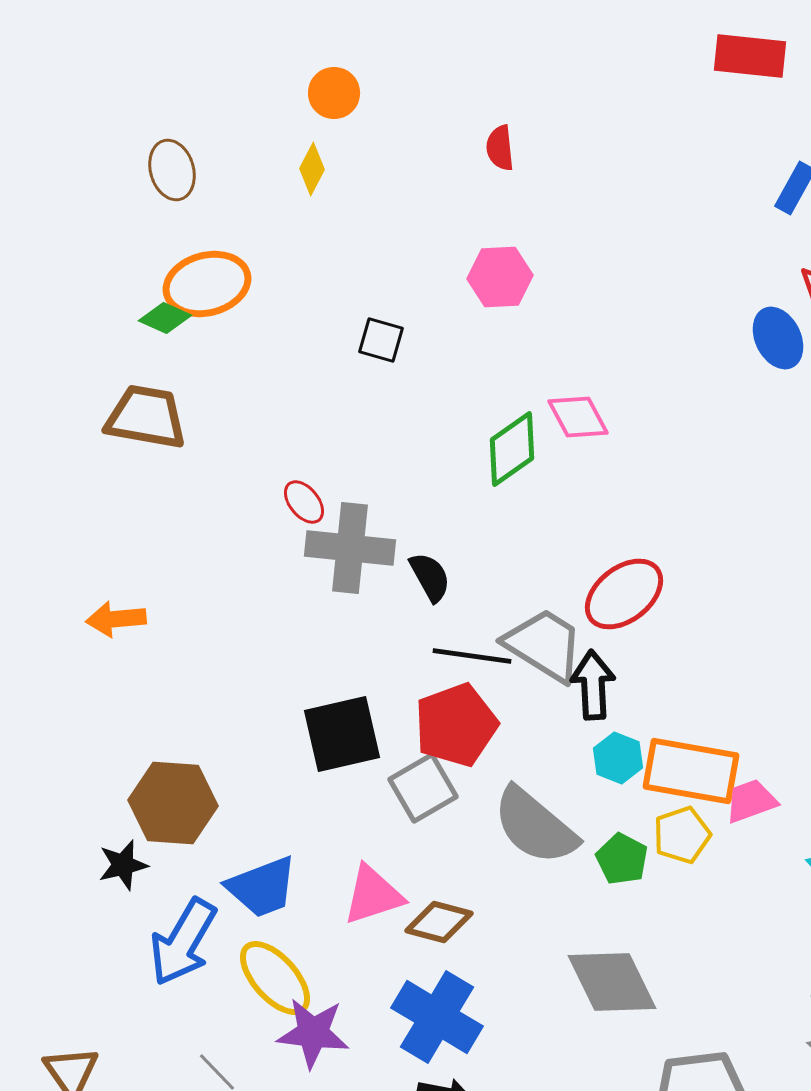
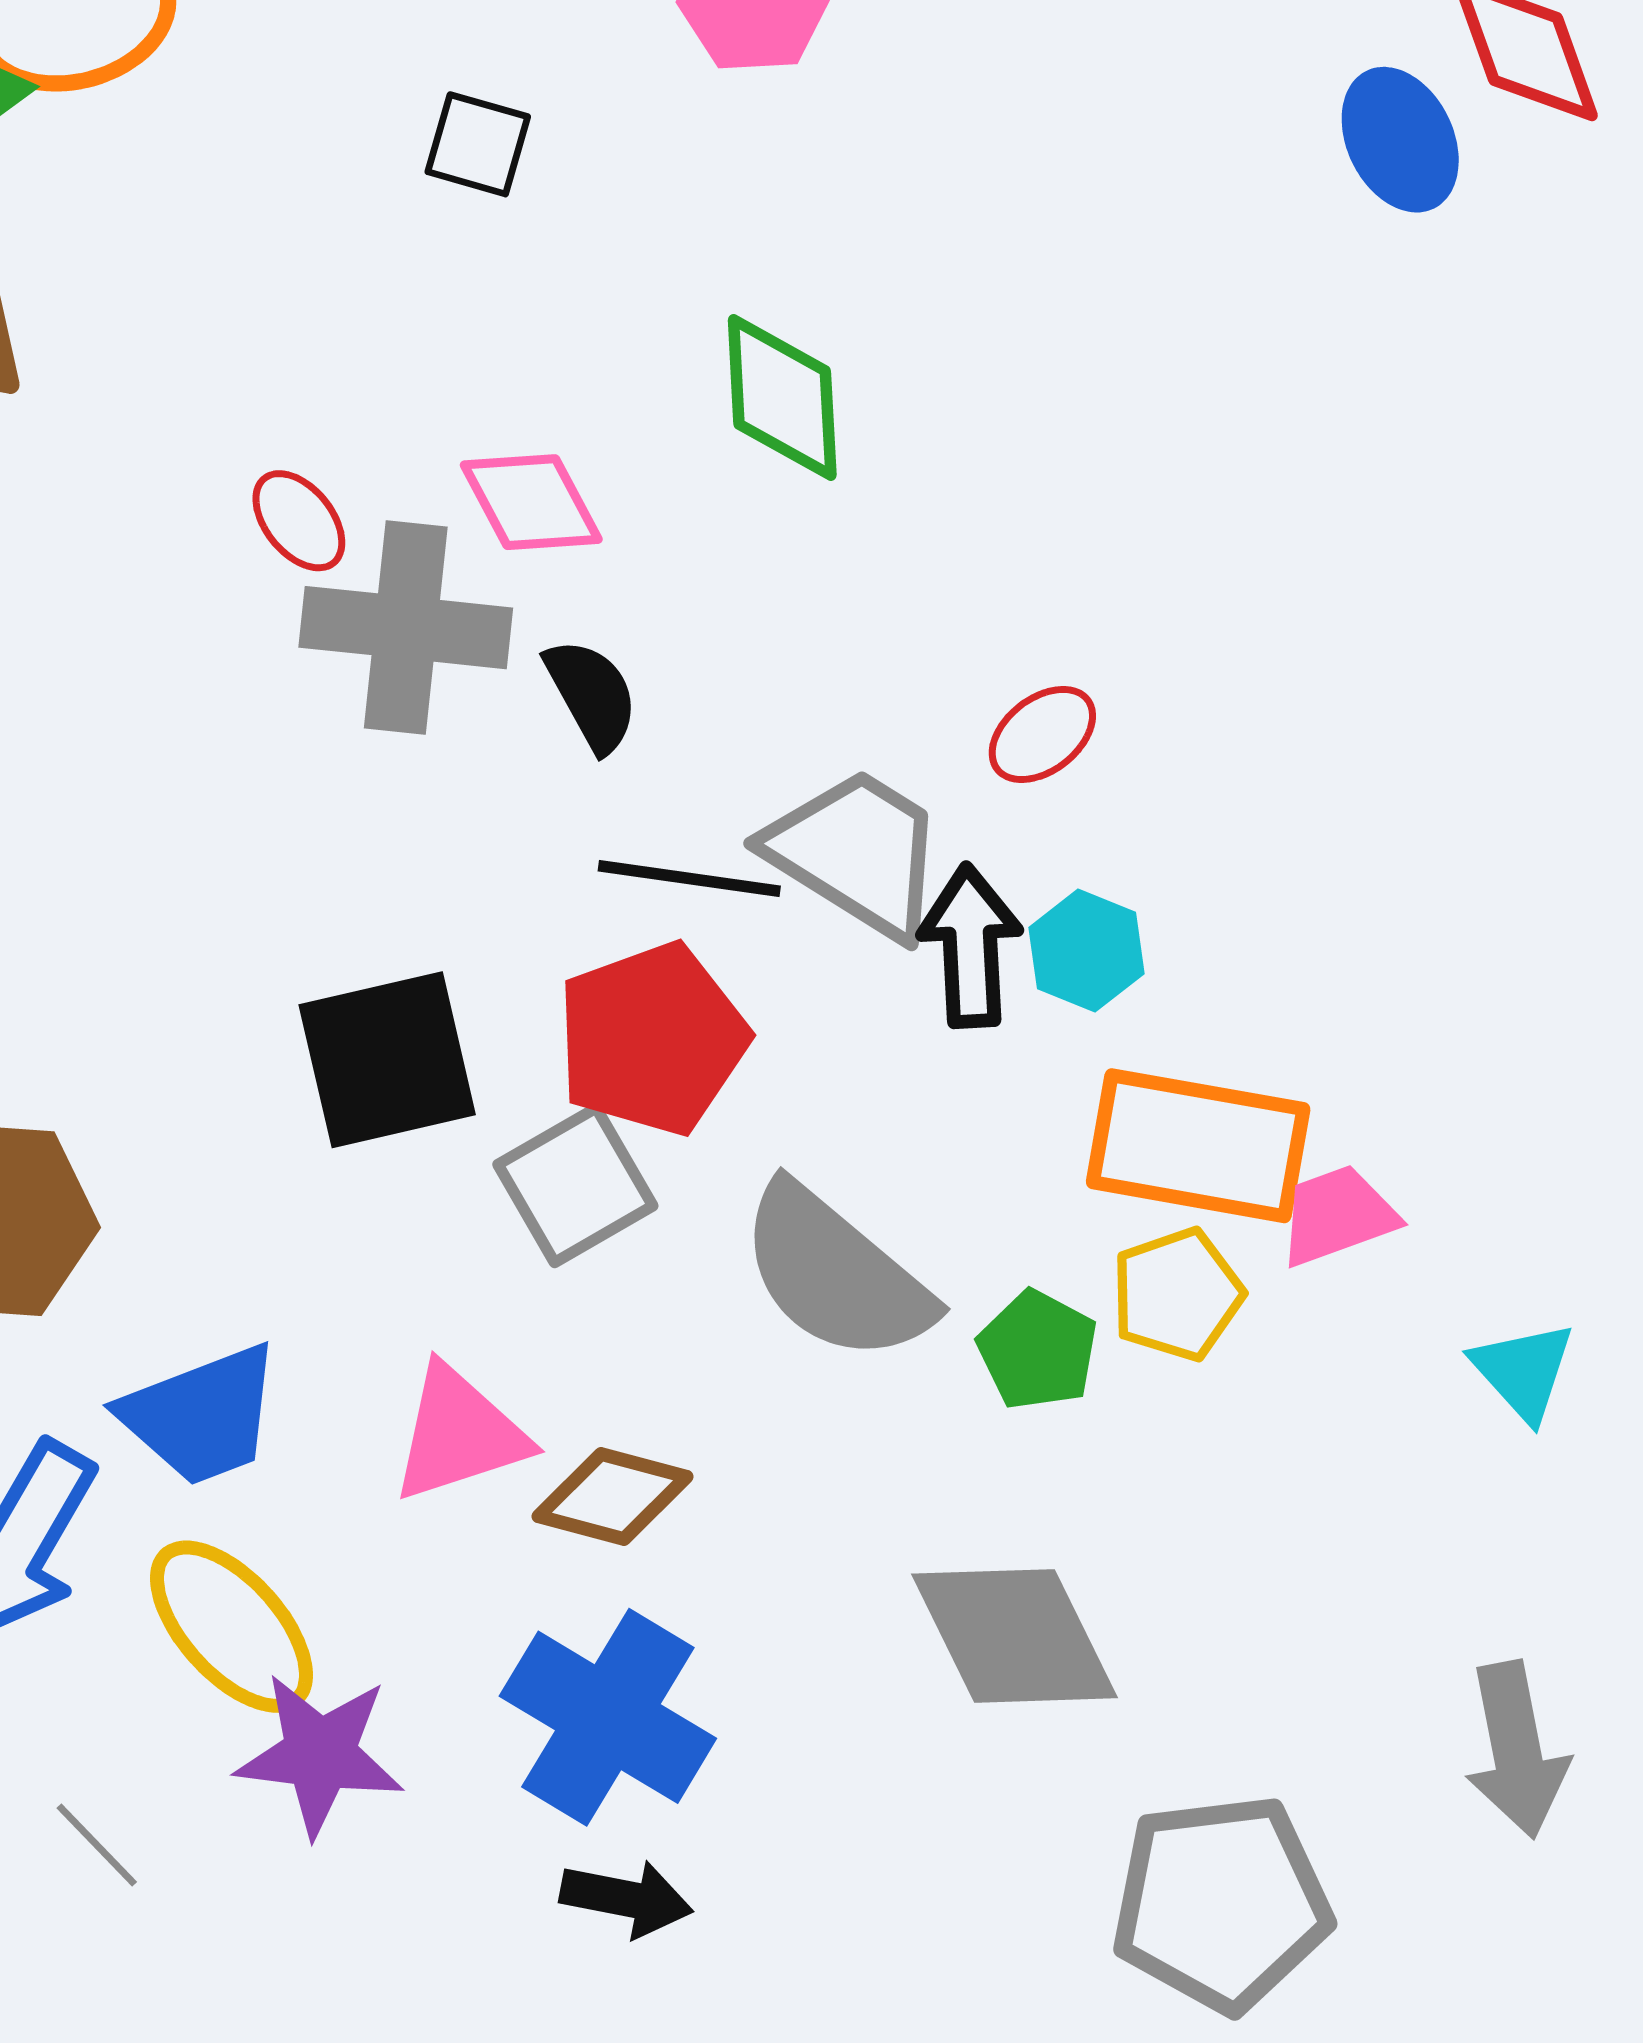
pink diamond: (578, 417) -> (531, 502), moved
green diamond: (512, 449) -> (782, 398), turned -58
red ellipse: (624, 594) -> (1042, 734), size x0.6
cyan hexagon: (618, 758) -> (1087, 951), moved

